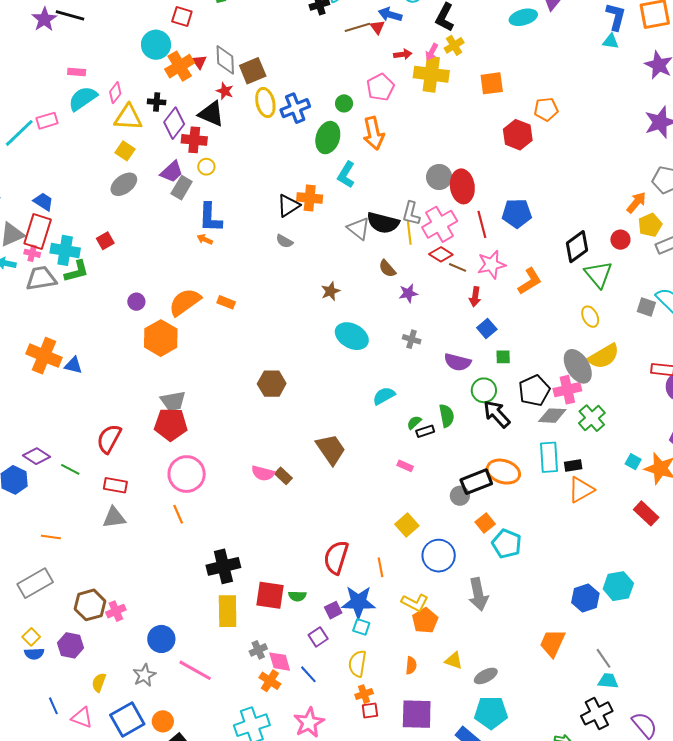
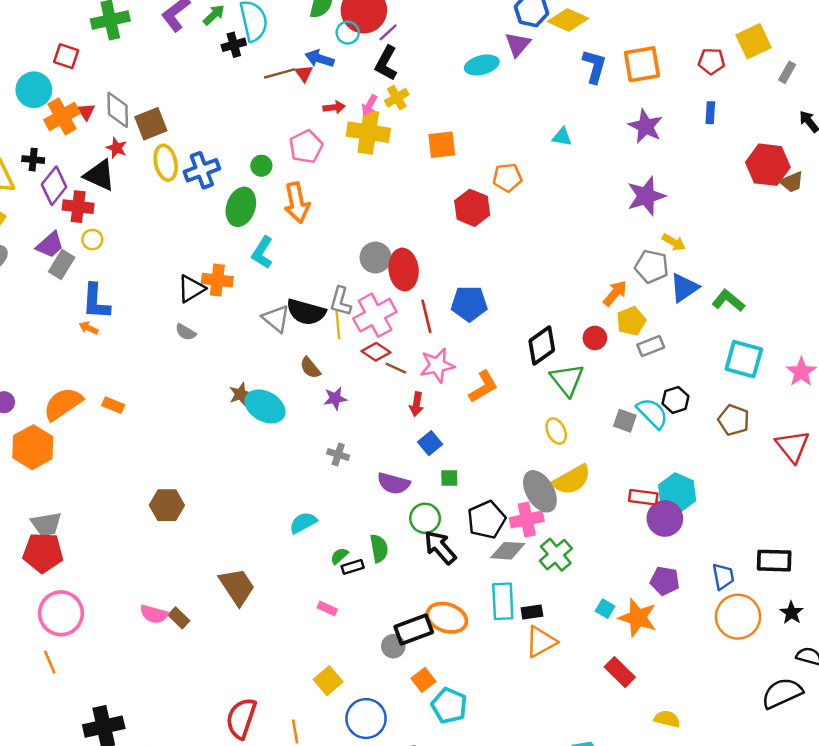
cyan triangle: (611, 41) -> (562, 137), moved
cyan ellipse: (352, 336) -> (265, 406), moved

